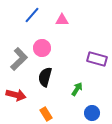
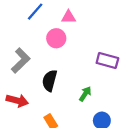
pink circle: (42, 48) -> (56, 38), moved

